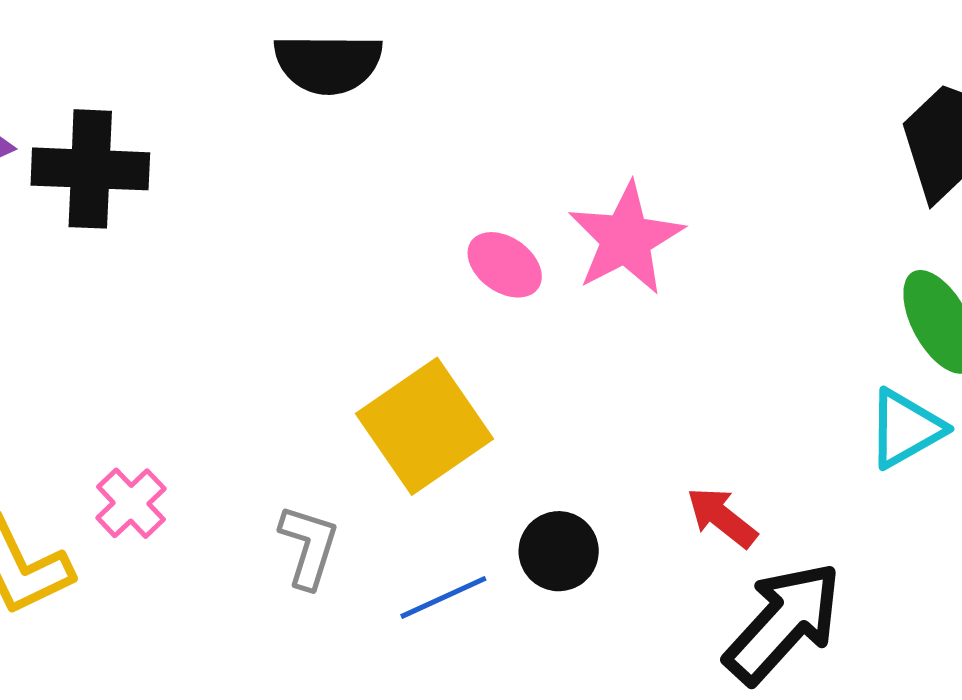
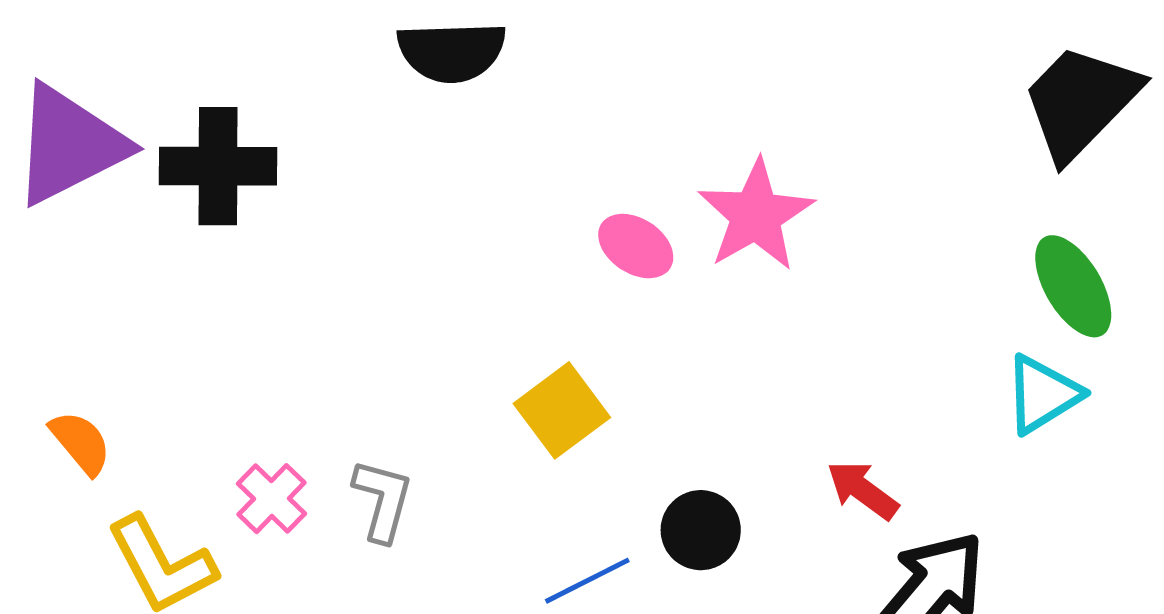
yellow square: (425, 426) -> (562, 410), size x0.7
gray L-shape: (309, 546) -> (383, 500), moved

